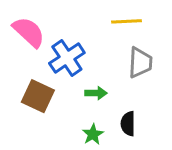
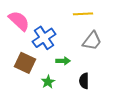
gray trapezoid: (140, 63) -> (92, 41), turned 35
green star: (93, 134) -> (48, 82), moved

